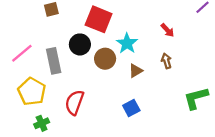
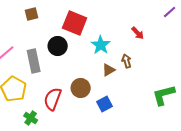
brown circle: (105, 59) -> (81, 88), moved
brown arrow: (166, 61) -> (127, 61), moved
green cross: (42, 123) -> (31, 118), moved, turned -32

